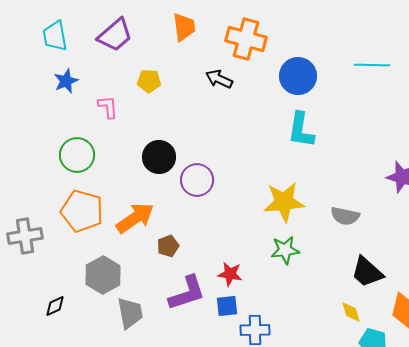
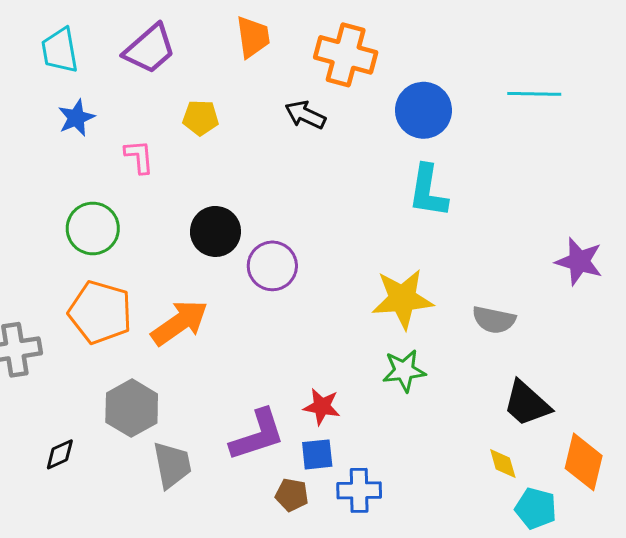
brown pentagon: (168, 246) -> (292, 495), moved, turned 30

